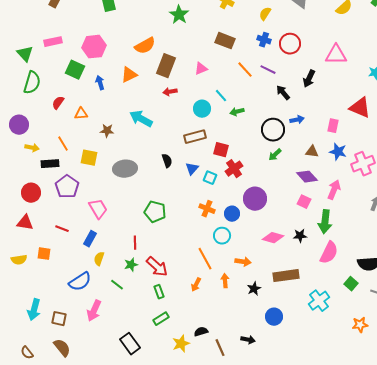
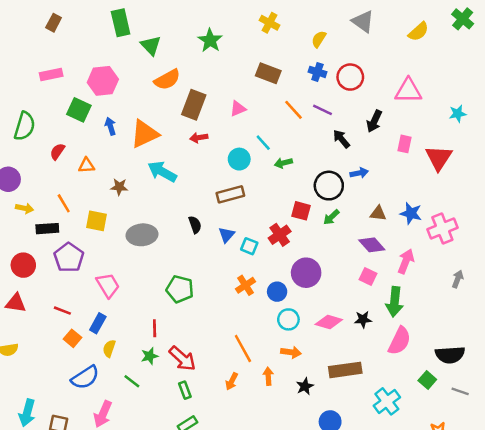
green triangle: (25, 54) -> (151, 45), moved
orange triangle: (129, 75) -> (145, 134), moved, size x1.4
red triangle: (360, 108) -> (439, 158), turned 40
pink rectangle: (333, 126) -> (405, 144), moved
red square: (221, 150) -> (301, 211), moved
orange cross: (207, 209) -> (246, 285), turned 35
cyan circle: (222, 236) -> (288, 319), moved
orange square: (44, 254) -> (73, 338), moved, turned 32

